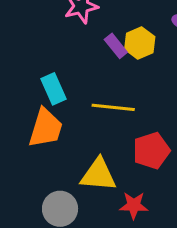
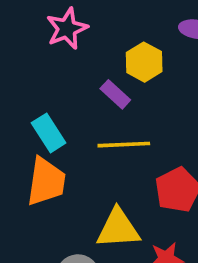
purple rectangle: (116, 46) -> (115, 94), moved

